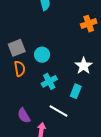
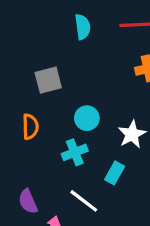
gray square: (17, 48) -> (48, 80), moved
cyan circle: (42, 55) -> (87, 118), moved

